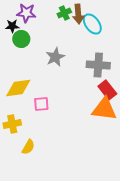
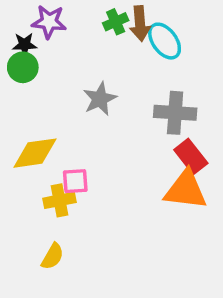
green circle: (21, 39) -> (23, 67), moved
yellow cross: (12, 124) -> (60, 200), moved

